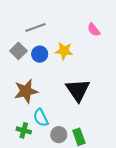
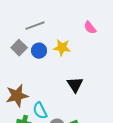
black triangle: (78, 90) -> (75, 85), size x0.7
brown star: (26, 91) -> (17, 96), moved

